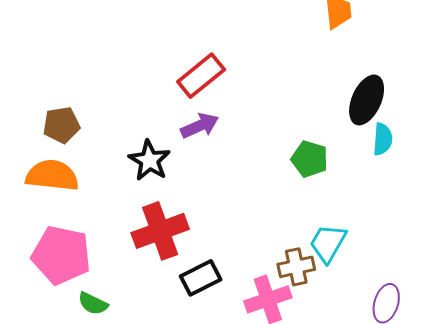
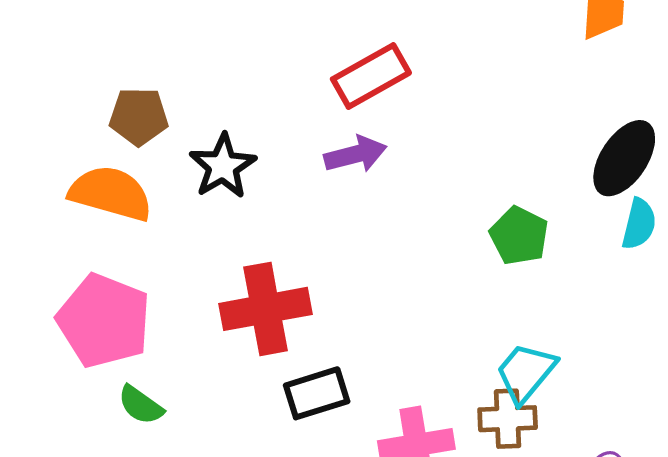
black star: (149, 160) -> (223, 166), moved
brown cross: (296, 267) -> (508, 419), moved

